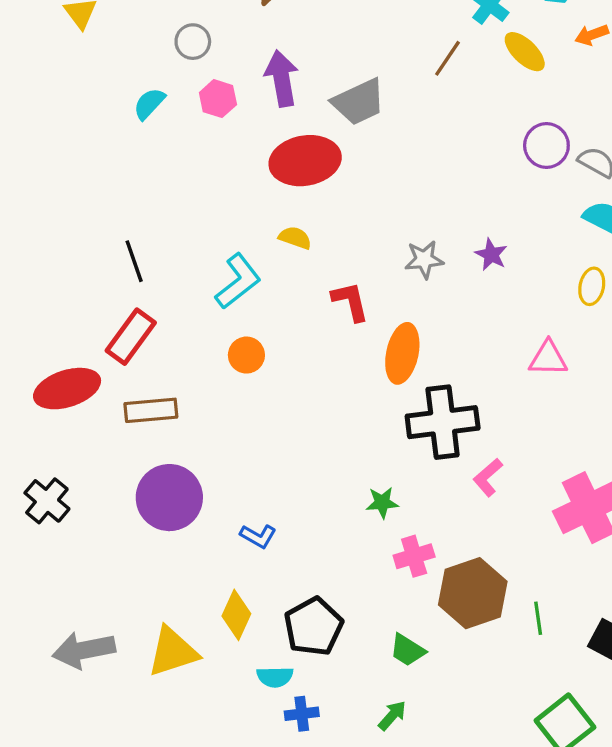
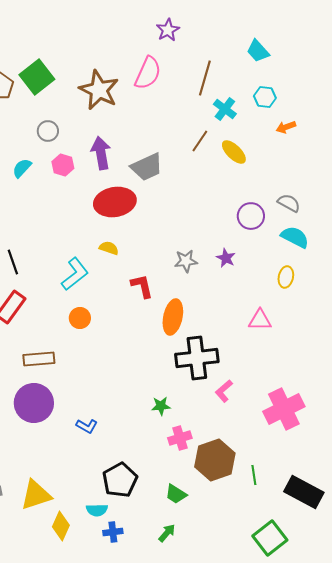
yellow ellipse: (525, 52) -> (234, 152), moved
purple circle: (546, 146) -> (251, 216), moved
brown rectangle: (151, 410) -> (39, 359), moved
yellow diamond: (236, 615) -> (61, 526), moved

